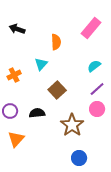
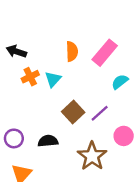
pink rectangle: (91, 28) -> (105, 53), moved
black arrow: (17, 29) -> (16, 51), moved
orange cross: (14, 75) -> (30, 77), moved
purple line: (97, 89) -> (100, 113), moved

